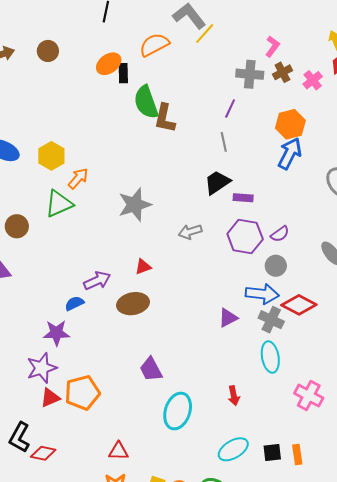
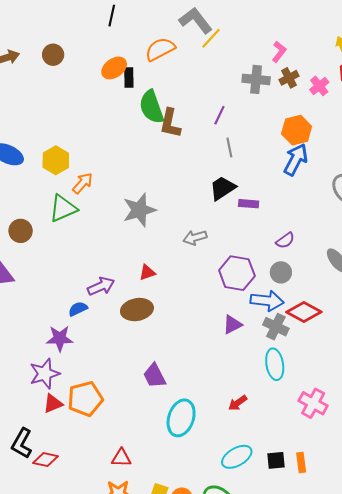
purple line: (230, 109) -> (219, 115), moved
purple hexagon: (245, 236) -> (237, 273), moved
red arrow: (234, 396) -> (238, 403), turned 66

